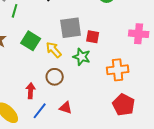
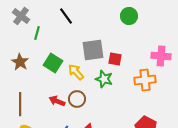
orange cross: (118, 70) -> (145, 80), moved
red arrow: (31, 91) -> (57, 101), moved, turned -70

